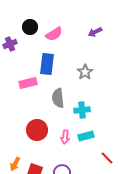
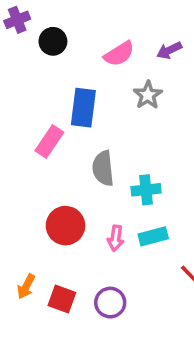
pink semicircle: (54, 34) -> (119, 54), moved
purple cross: (10, 44) -> (17, 20), moved
gray star: (85, 72) -> (148, 95), moved
pink rectangle: (28, 83) -> (49, 142), turned -42

